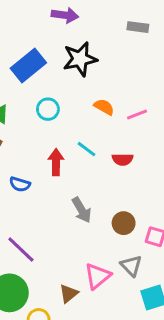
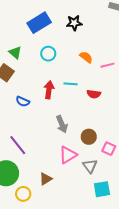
black star: (80, 59) -> (74, 23), size x0.7
cyan line: (87, 149) -> (71, 84), turned -40
pink triangle: (98, 276) -> (68, 155), moved

